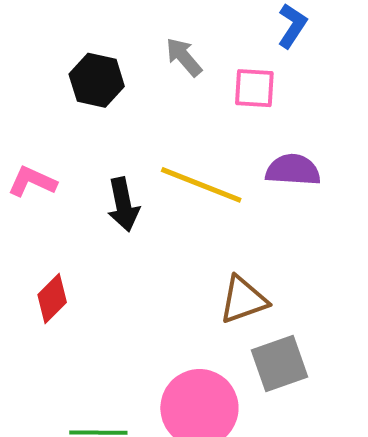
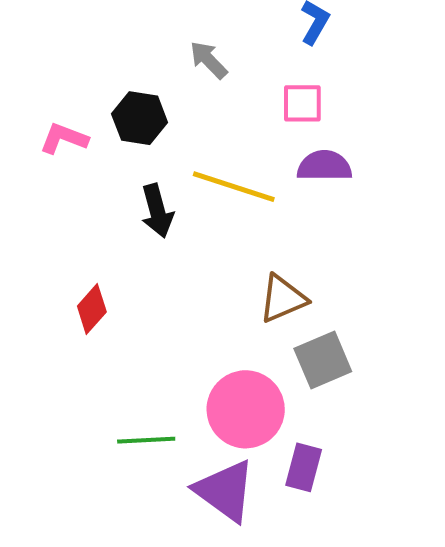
black hexagon: (97, 80) -> (140, 118), moved
pink square: (254, 88) -> (302, 103), moved
pink L-shape: (32, 182) -> (64, 138), moved

